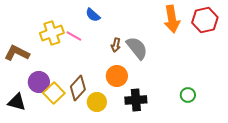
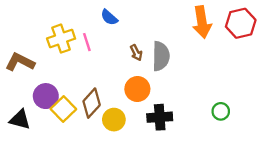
pink line: (74, 36) -> (87, 42), turned 42
brown arrow: (116, 45) -> (136, 53), turned -40
gray semicircle: (137, 48) -> (161, 56), turned 40

